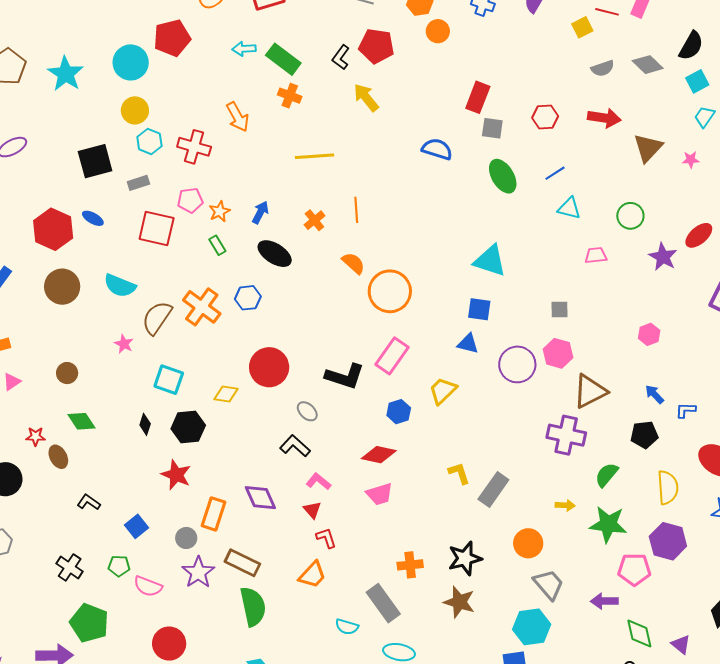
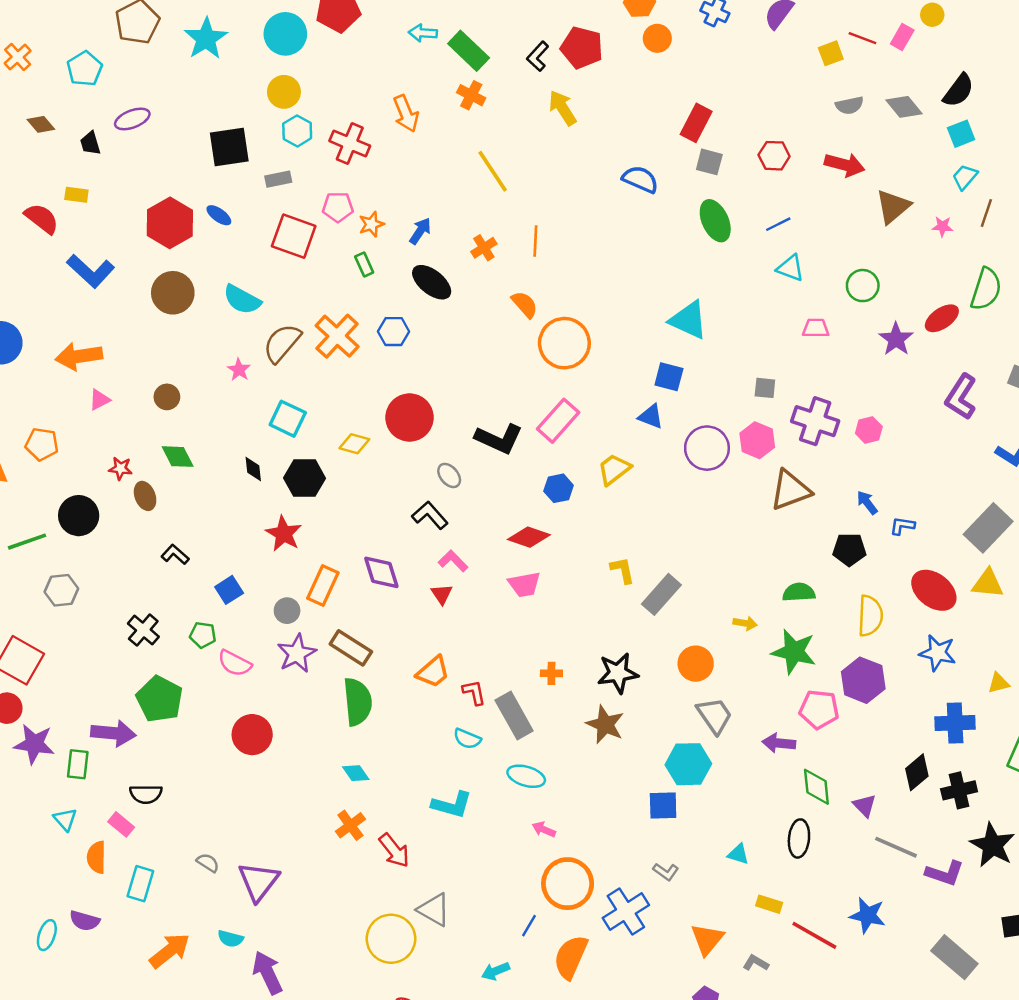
yellow line: (314, 156) -> (493, 171), turned 54
black diamond: (145, 424) -> (253, 469), turned -30
purple cross: (566, 435) -> (815, 421), moved
green semicircle: (607, 475) -> (799, 592), turned 40
red L-shape: (326, 538) -> (474, 692), moved
orange cross: (410, 565) -> (551, 673), size x0.7

